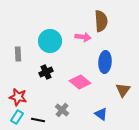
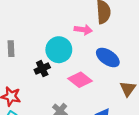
cyan circle: (50, 41) -> (59, 50), moved
blue ellipse: (105, 62) -> (108, 57), turned -60

